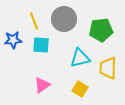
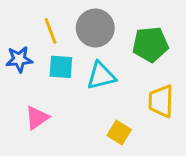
cyan triangle: (80, 58) -> (101, 76), moved
pink triangle: (42, 85) -> (37, 118), moved

